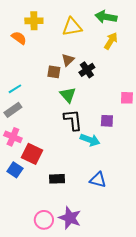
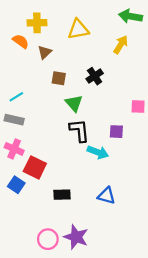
green arrow: (106, 17) -> (130, 16), moved
brown triangle: (68, 60) -> (45, 52), moved
gray rectangle: (13, 110) -> (14, 120), turned 48

